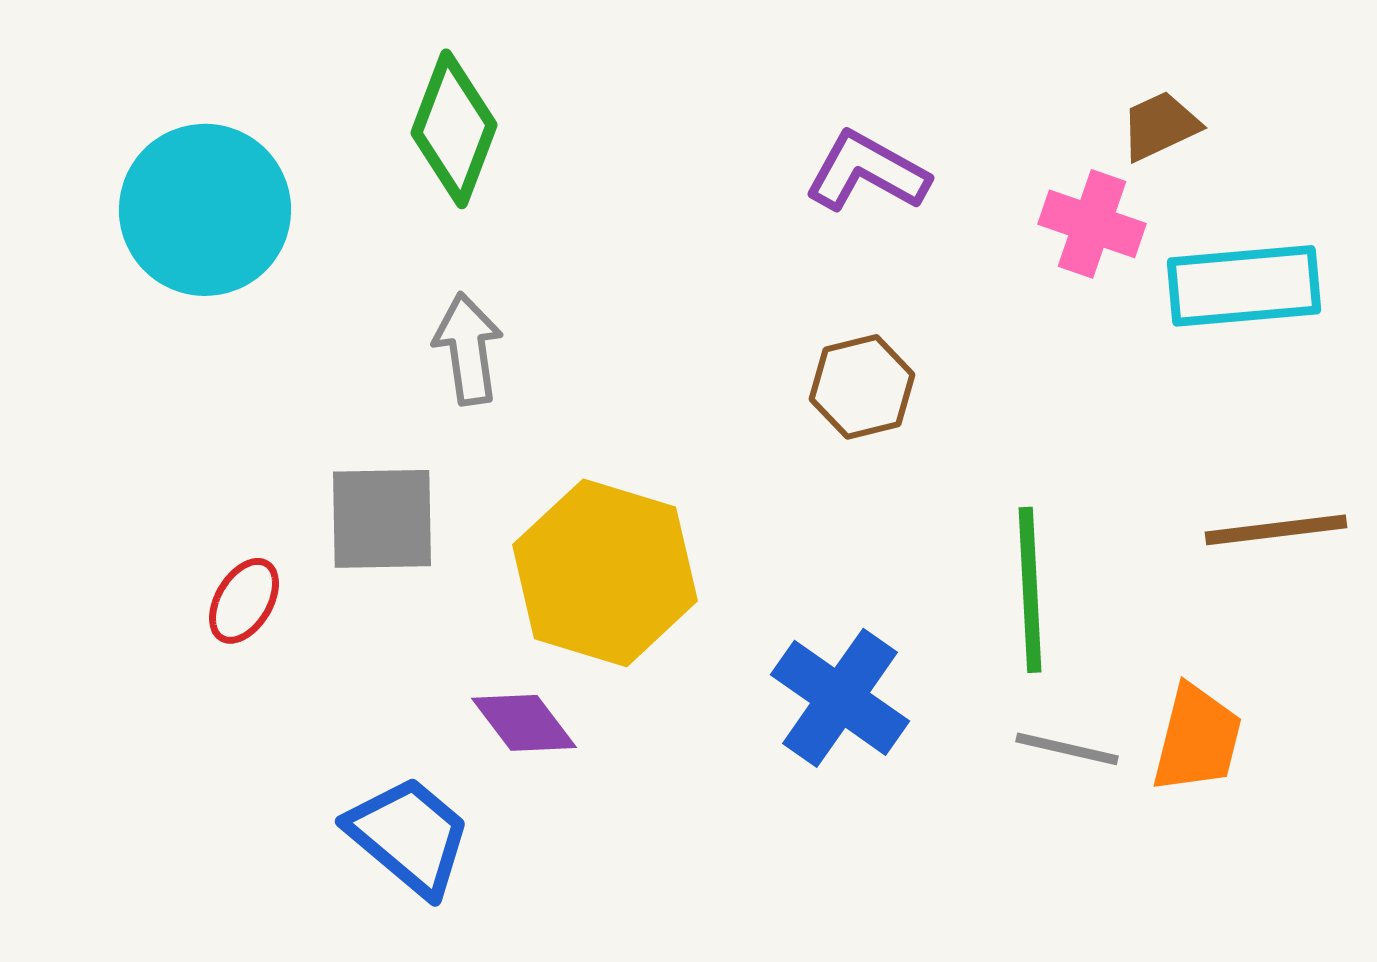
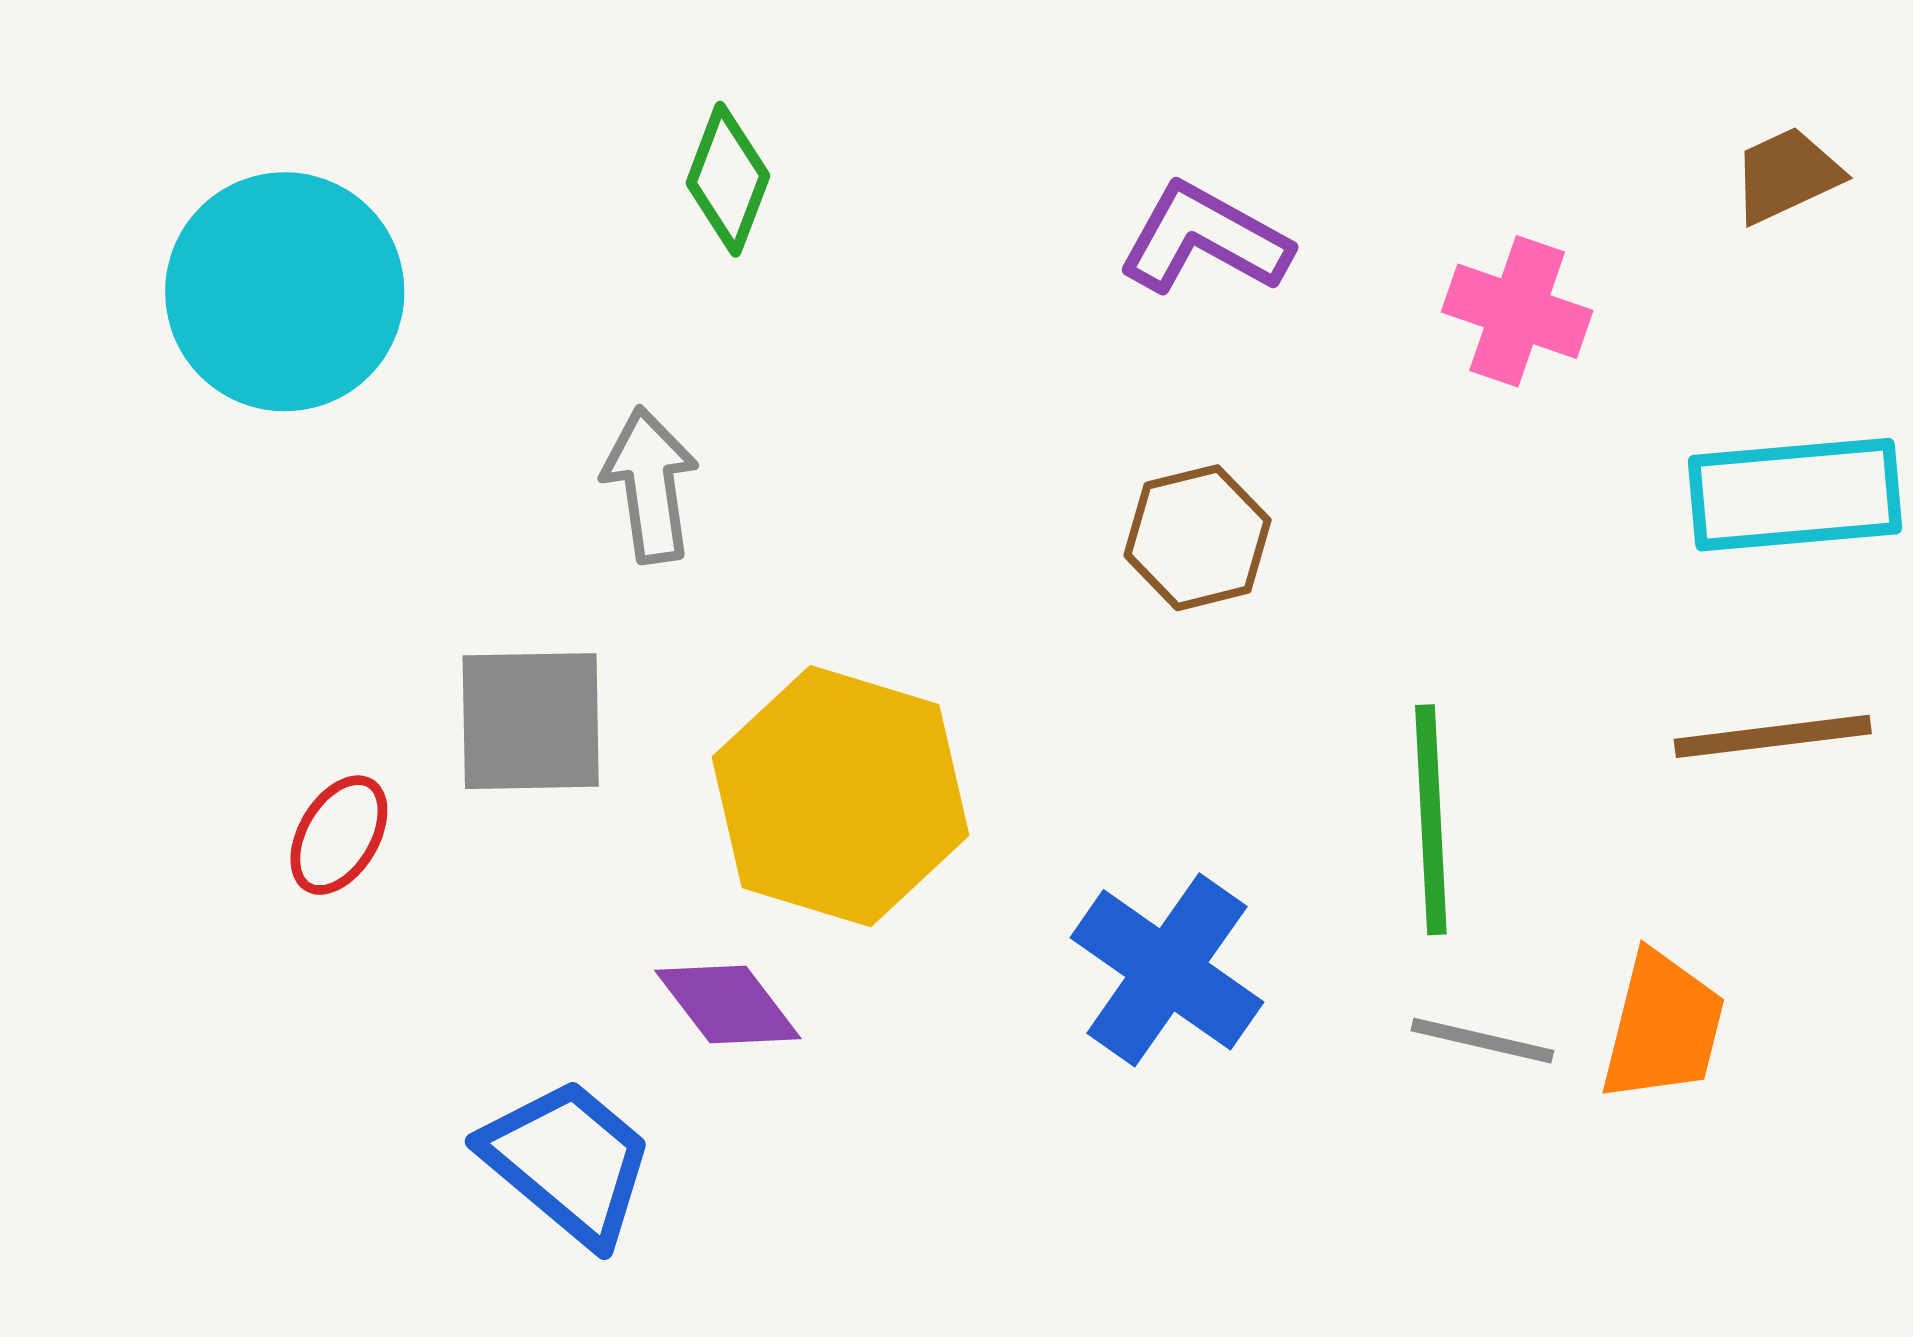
brown trapezoid: (1160, 126) -> (1787, 175), moved
green diamond: (454, 129) -> (728, 179), moved, size x0.7
cyan rectangle: (1244, 286) -> (1795, 495), moved

